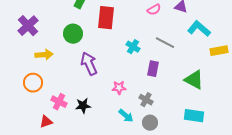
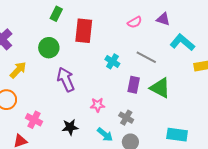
yellow arrow: (44, 55) -> (18, 70), turned -42
green triangle: (194, 80) -> (160, 88), moved
black star: (83, 106) -> (70, 127), moved

